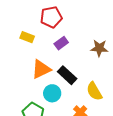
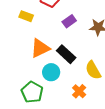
purple rectangle: (61, 43) -> (69, 21), moved

